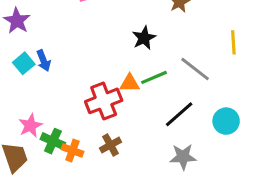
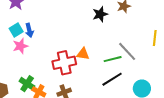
black star: (144, 38) -> (100, 14), moved
green line: (154, 77) -> (113, 59), moved
pink star: (30, 126) -> (20, 46), moved

